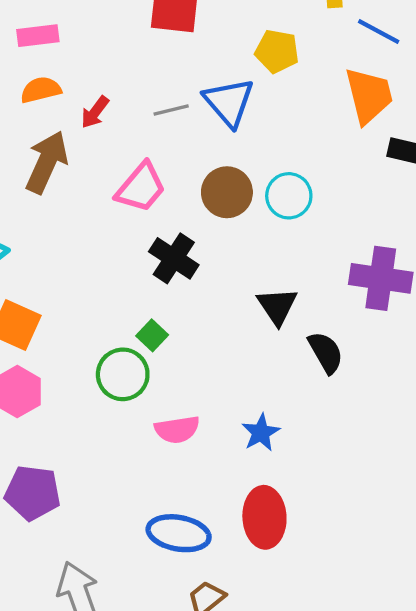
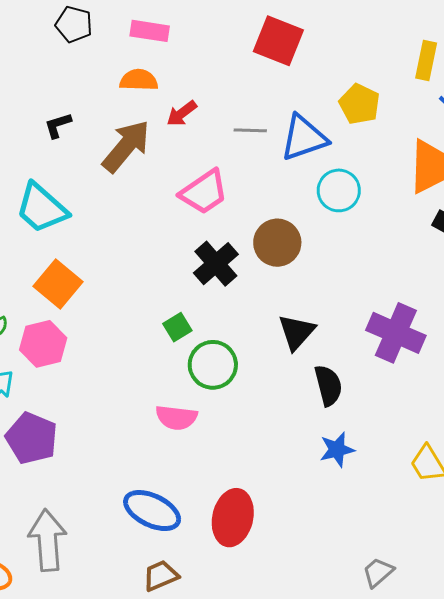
blue triangle: (229, 102) -> (304, 138), turned 36
brown circle: (227, 192) -> (277, 243), moved
cyan circle: (289, 196) -> (339, 190), moved
green circle: (123, 374) -> (213, 365), moved
blue star: (261, 433) -> (337, 450), moved

